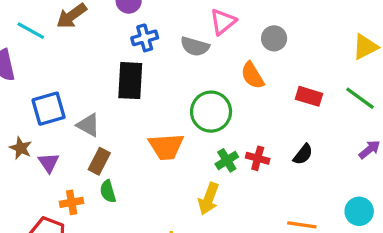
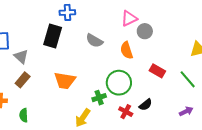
pink triangle: (223, 22) -> (129, 18), moved
gray semicircle: (195, 46) -> (94, 41), moved
green circle: (211, 112) -> (119, 83), moved
red cross: (258, 158) -> (126, 112), moved
green semicircle: (108, 191) -> (24, 115), moved

